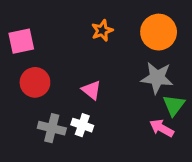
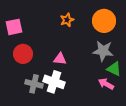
pink triangle: (91, 90) -> (60, 59), turned -32
green triangle: (174, 105) -> (114, 69), turned -42
white cross: (82, 125) -> (54, 82), size x1.5

